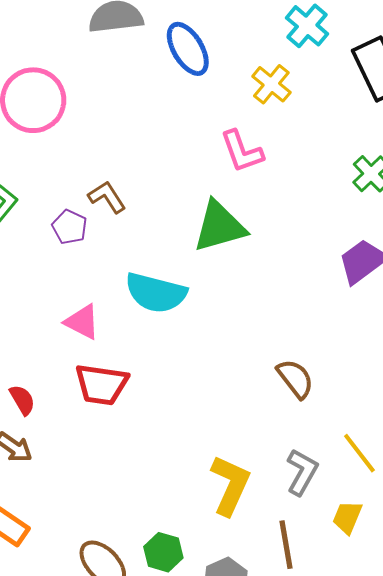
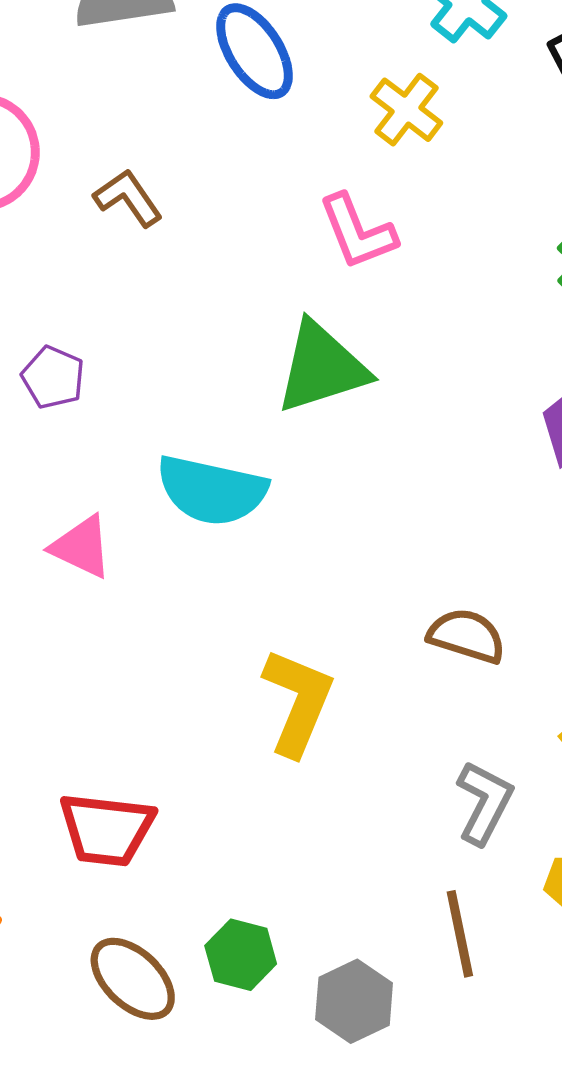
brown L-shape: (107, 197) -> (128, 198), moved
brown semicircle: (295, 379) -> (467, 636), turned -33
red trapezoid: (101, 384) -> (106, 829), moved
yellow L-shape: (230, 485) -> (298, 702), moved

